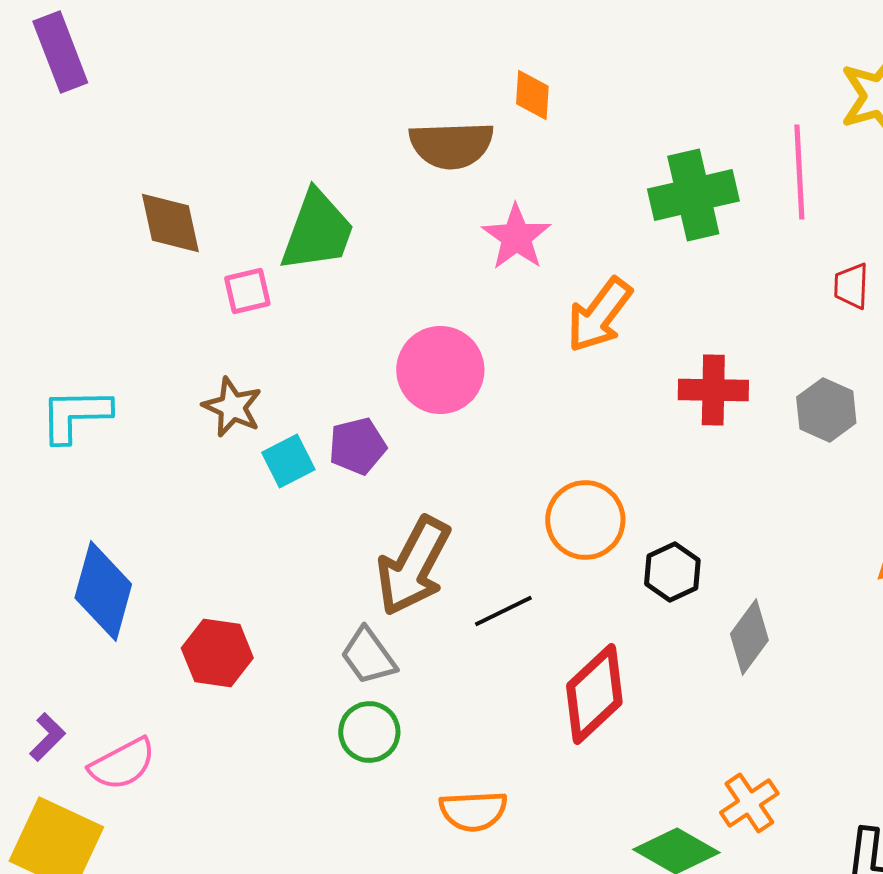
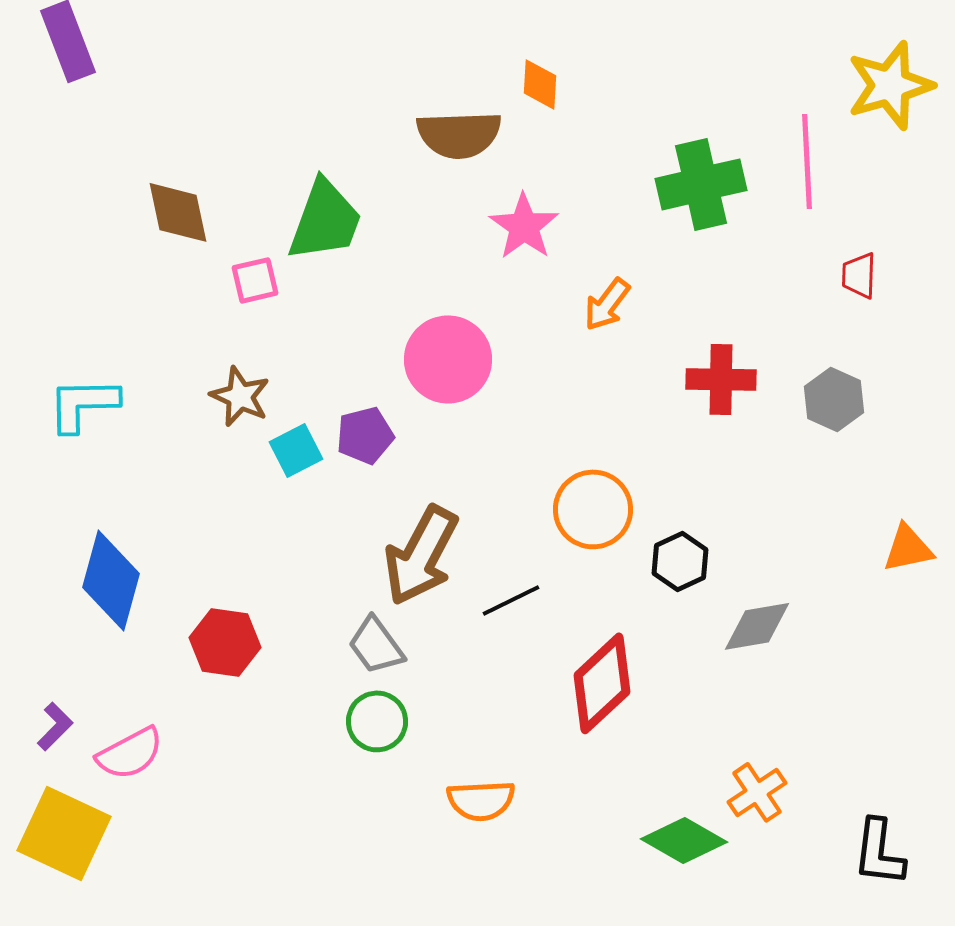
orange arrow: (599, 315) -> (607, 304), size x0.7
gray diamond: (749, 637) -> (757, 626), turned 44

